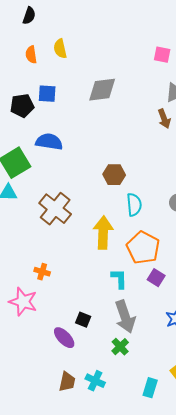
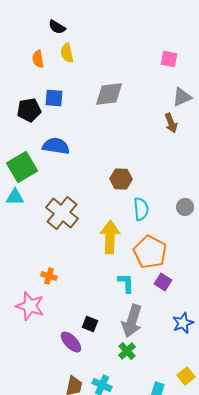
black semicircle: (29, 16) -> (57, 27), moved, turned 102
gray arrow: (125, 317) -> (132, 321), turned 36

